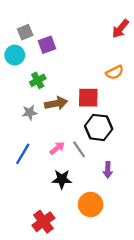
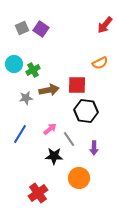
purple square: (47, 45) -> (41, 29), moved, turned -35
cyan circle: (15, 55) -> (14, 64), moved
gray line: (79, 149) -> (69, 139), moved

